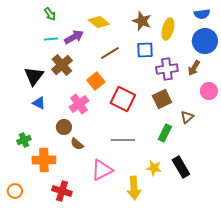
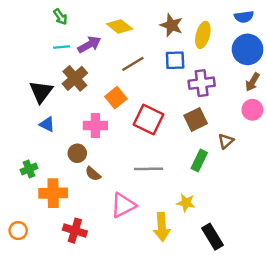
brown arrow: (194, 68) -> (252, 82), moved
pink cross: (79, 104) -> (95, 125), turned 36
black rectangle: (181, 167) -> (213, 237), moved

